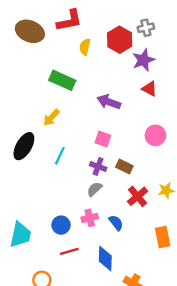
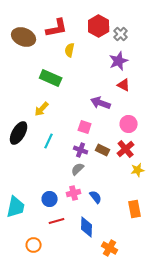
gray cross: (146, 28) -> (121, 34), turned -32
red hexagon: (120, 40) -> (99, 26), moved
purple arrow: (109, 102) -> (101, 103), moved
red cross: (138, 196) -> (126, 149), moved

